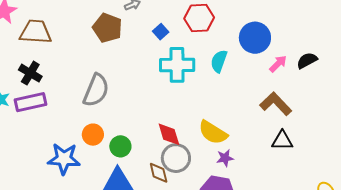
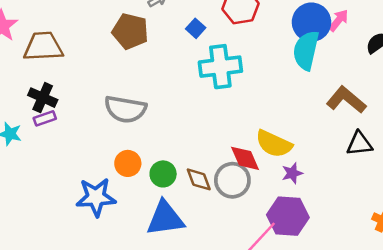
cyan semicircle: (219, 61) -> (306, 50), moved, size x1.4
pink arrow: (278, 64) -> (339, 20), moved
gray semicircle: (96, 90) -> (125, 109), turned 84
purple rectangle: (30, 102) -> (45, 118), moved, size x0.6
red diamond: (169, 134) -> (245, 158), moved
brown diamond: (159, 173) -> (199, 179), moved

